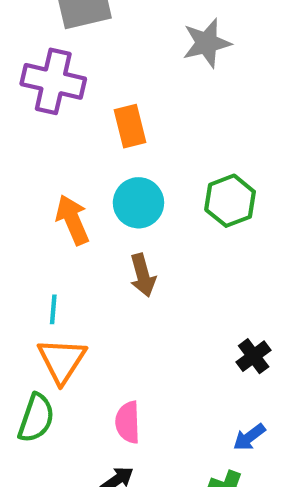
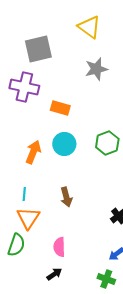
orange rectangle: (130, 126) -> (60, 108), turned -60
orange arrow: (72, 220) -> (33, 152), turned 45
brown arrow: (143, 275) -> (66, 197), moved

